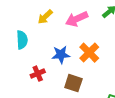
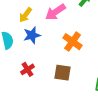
blue star: (61, 55) -> (32, 35), moved

